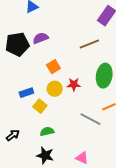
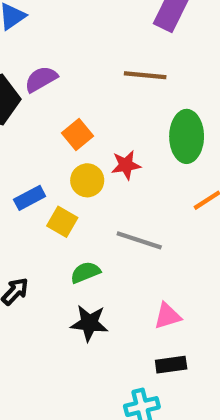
brown line: (89, 44) -> (145, 75), turned 36
gray line: (90, 119) -> (139, 240), moved
pink triangle: (82, 158) -> (167, 316), turned -32

